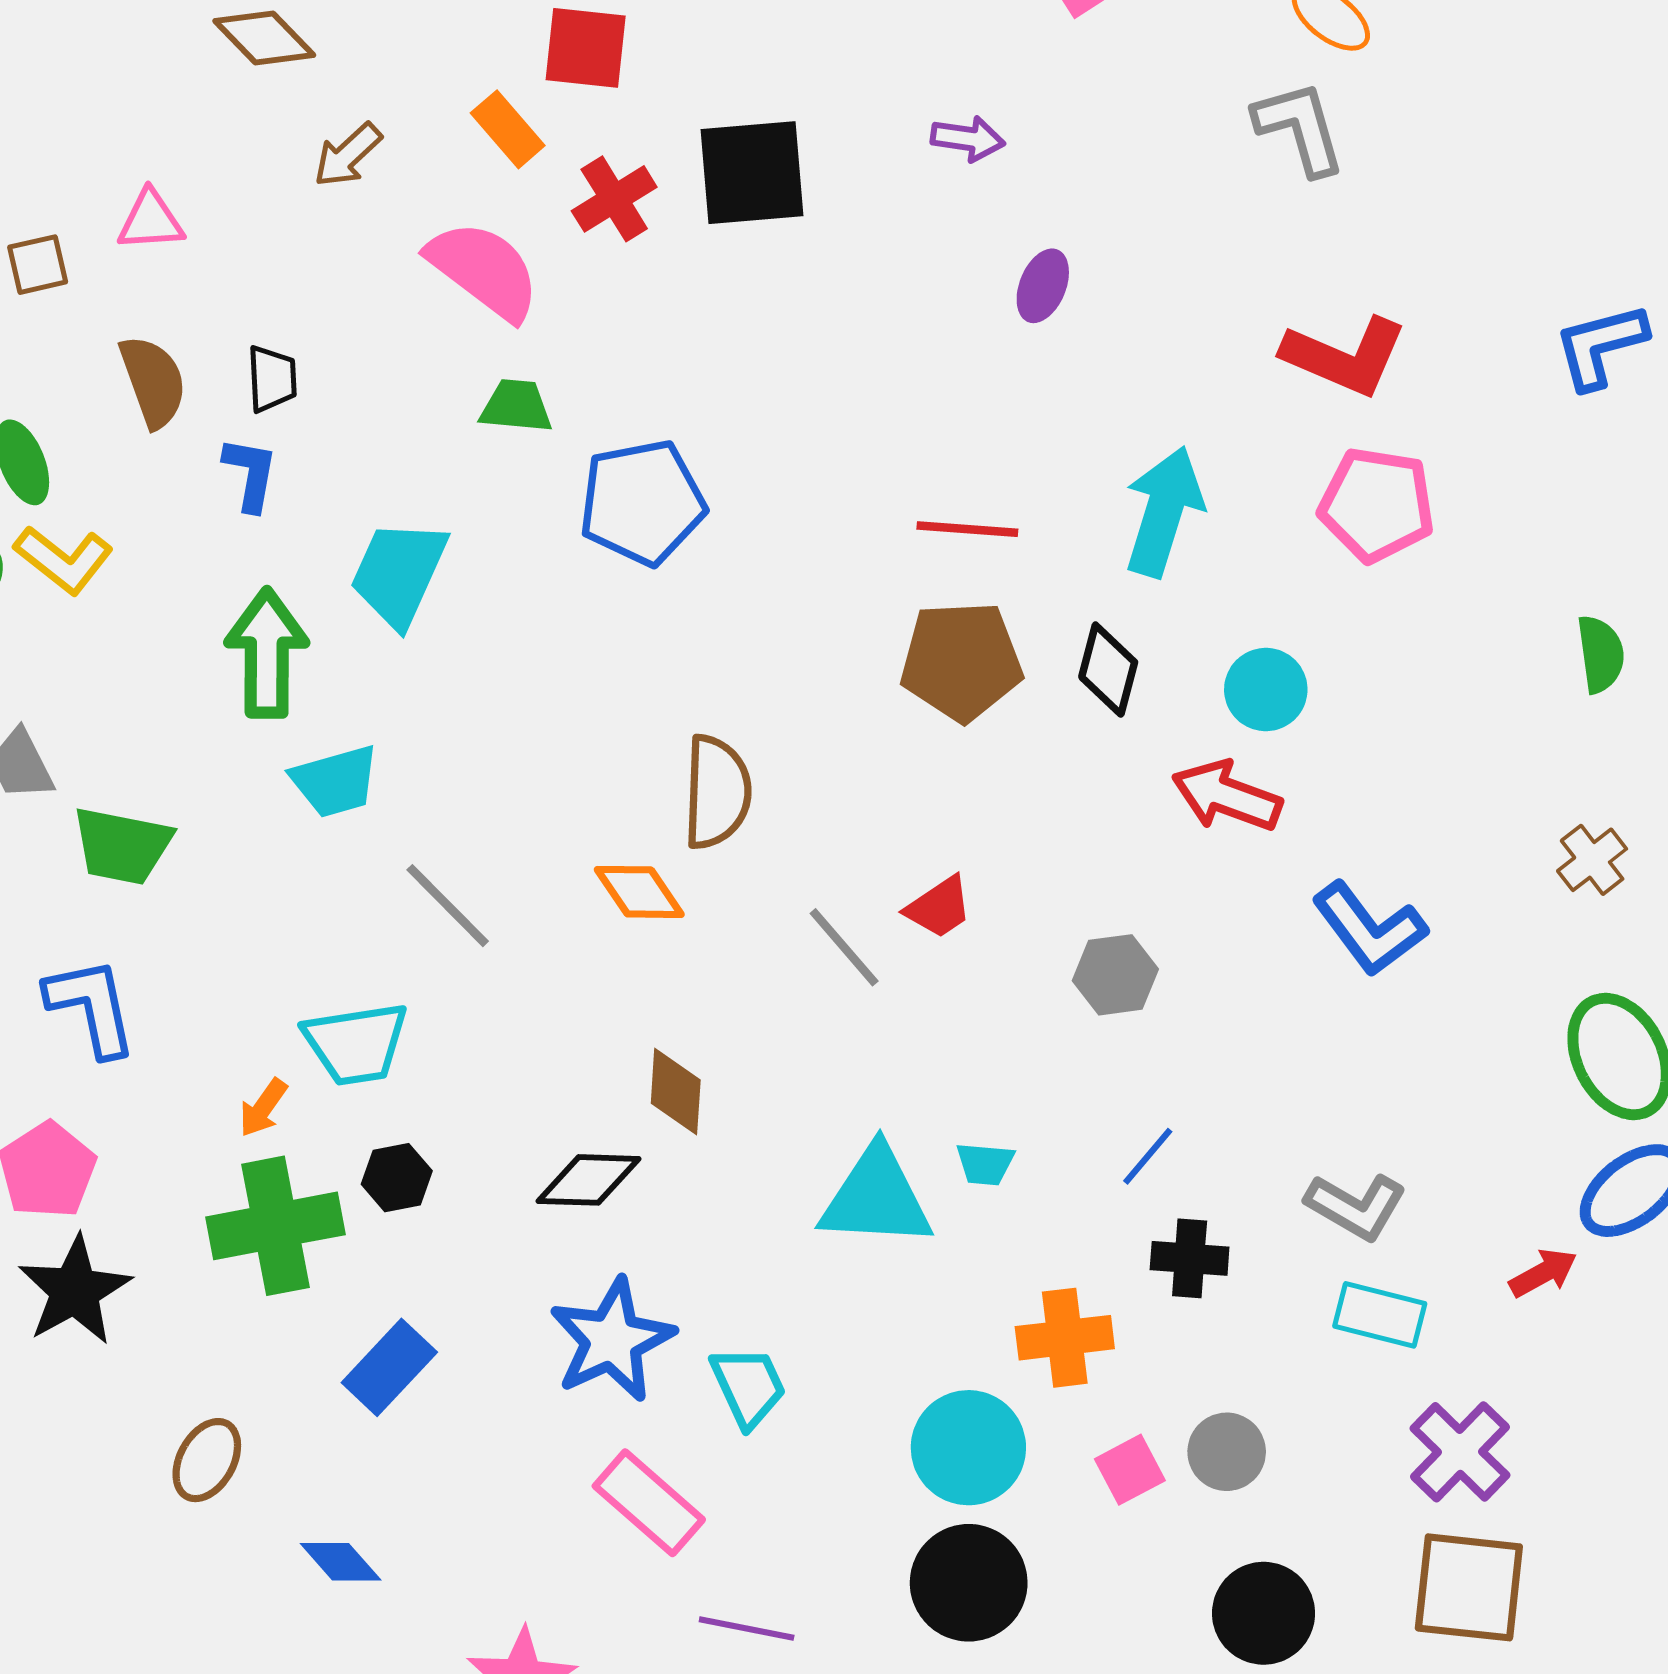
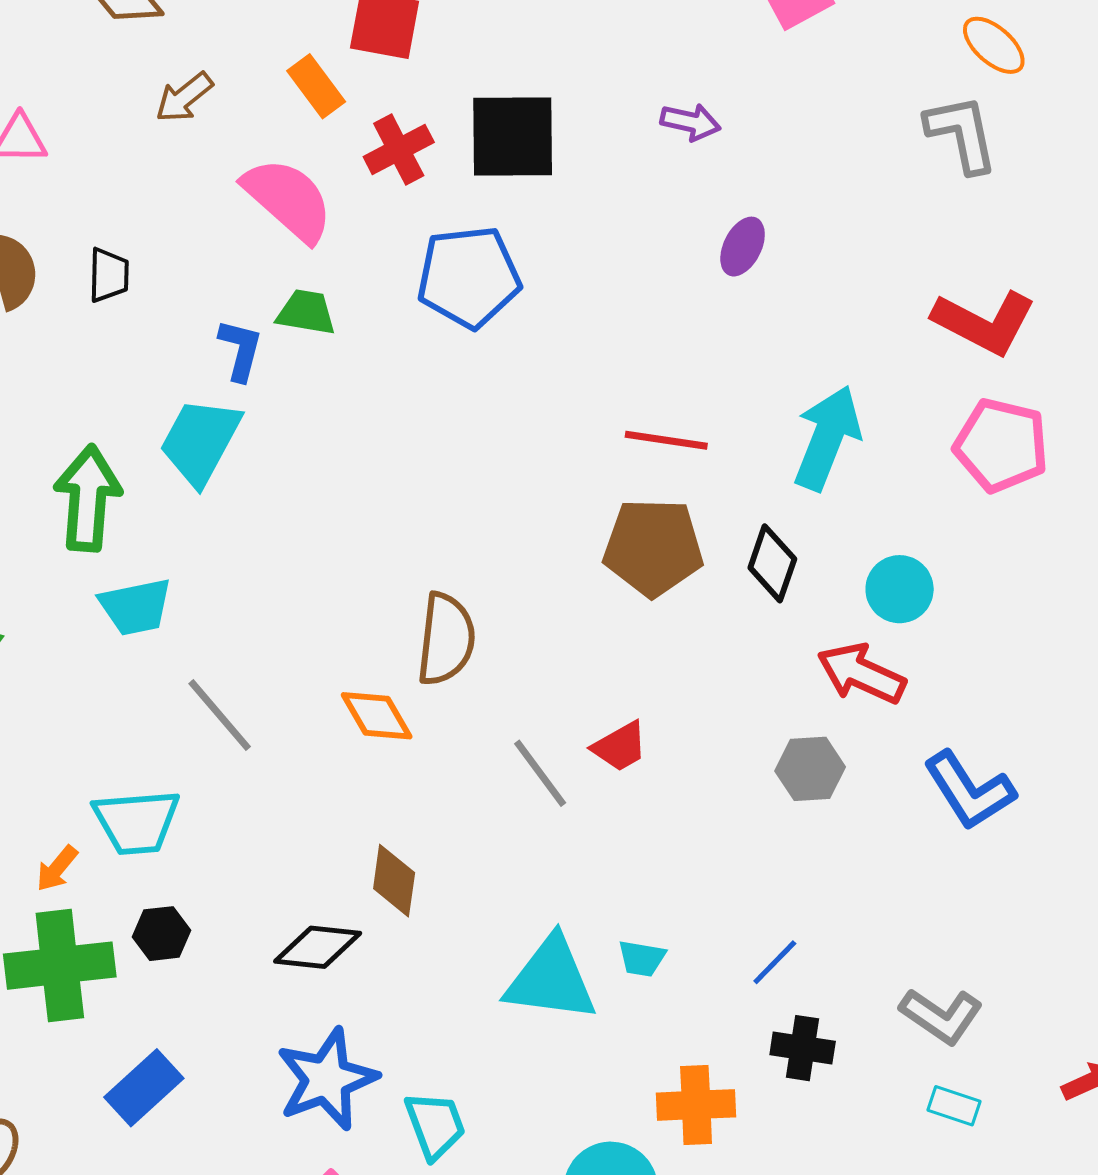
blue L-shape: (250, 474) -> (240, 350), moved
blue pentagon: (642, 502) -> (469, 277), moved
gray hexagon: (1115, 975) -> (810, 769), moved
cyan rectangle: (1380, 1315) -> (954, 1106), size x0.7

